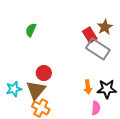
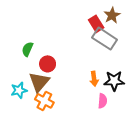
green semicircle: (31, 30) -> (27, 49), moved
cyan star: (14, 89) -> (19, 90), moved

